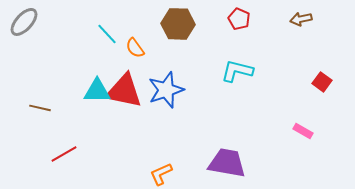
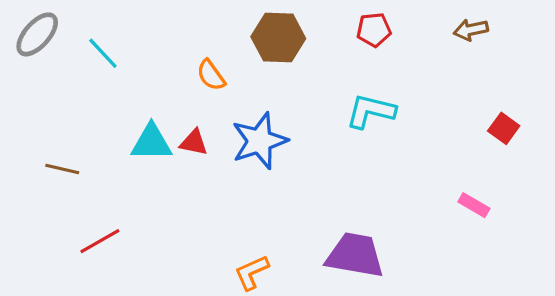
red pentagon: (239, 19) -> (374, 30), turned -30
cyan line: (107, 34) -> (103, 53), moved
red triangle: (124, 91) -> (194, 142), size x0.5

